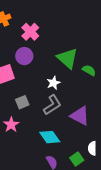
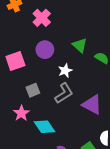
purple circle: (24, 56) -> (45, 50), moved
green triangle: (67, 58) -> (80, 45), size x0.7
cyan diamond: (50, 137) -> (44, 127), moved

